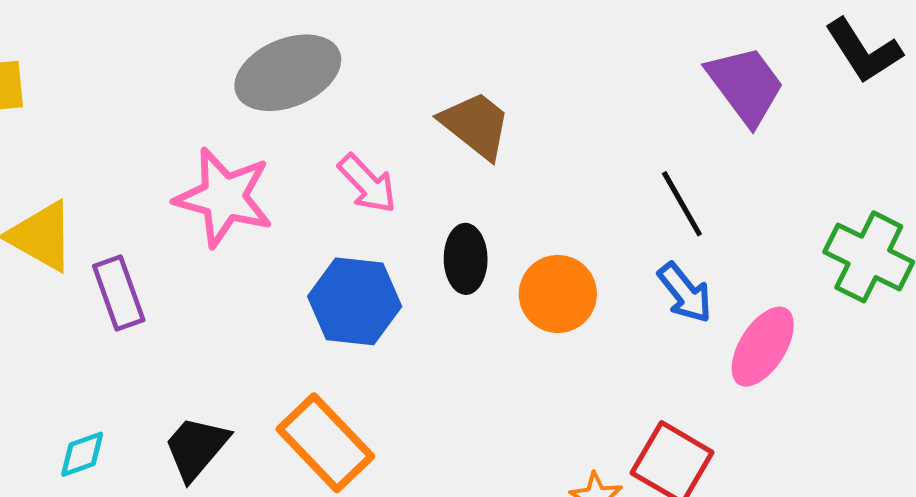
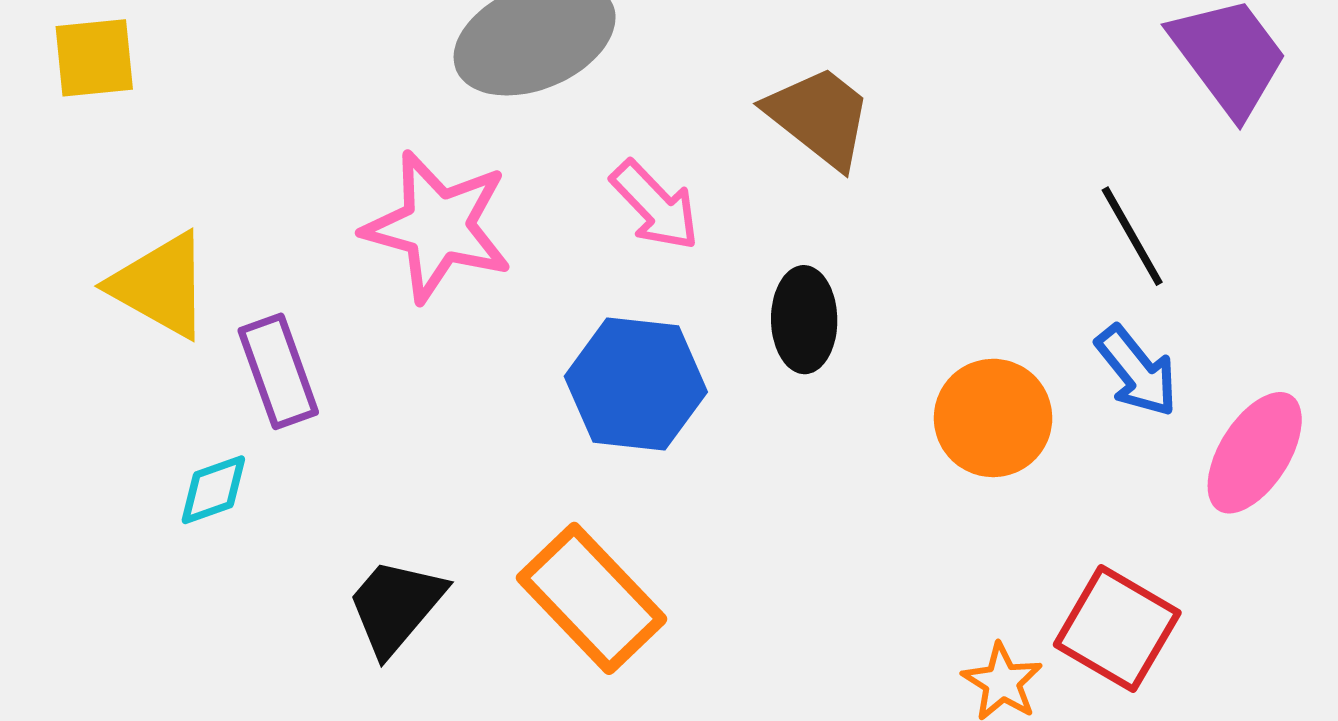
orange circle: (558, 294) -> (993, 418), moved
cyan diamond: (82, 454) -> (213, 490), moved

